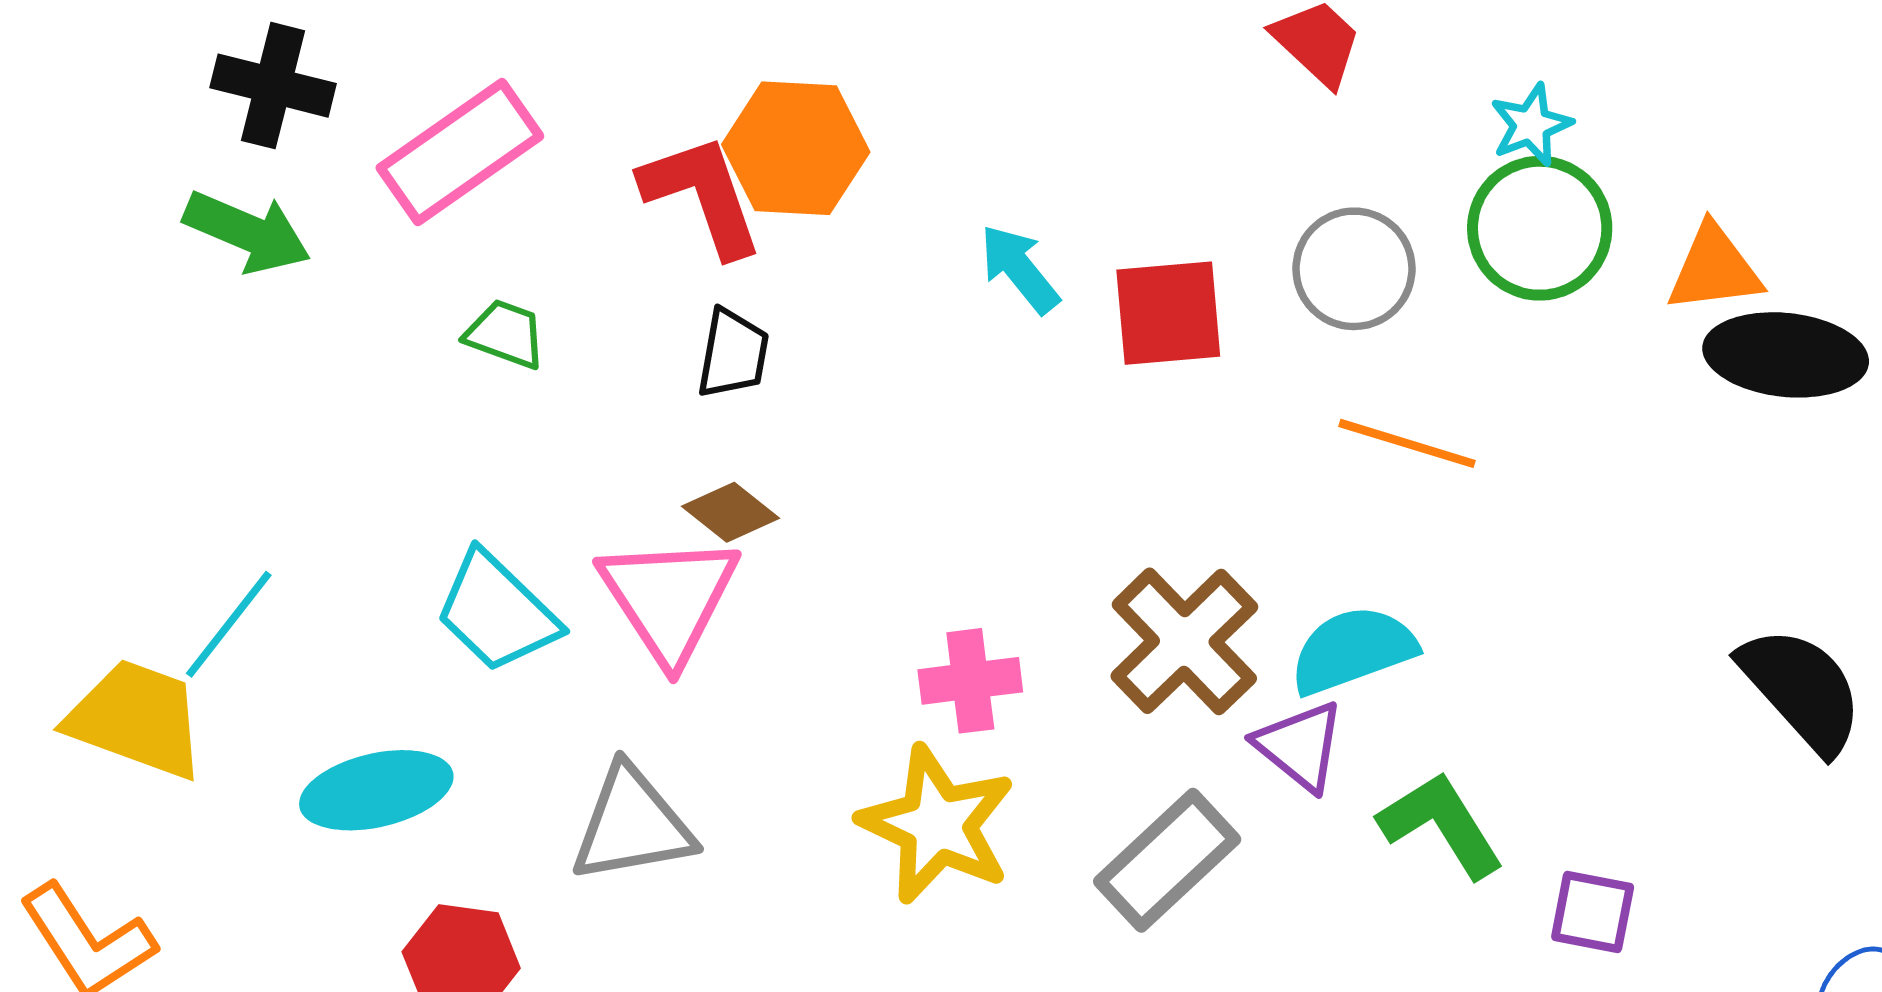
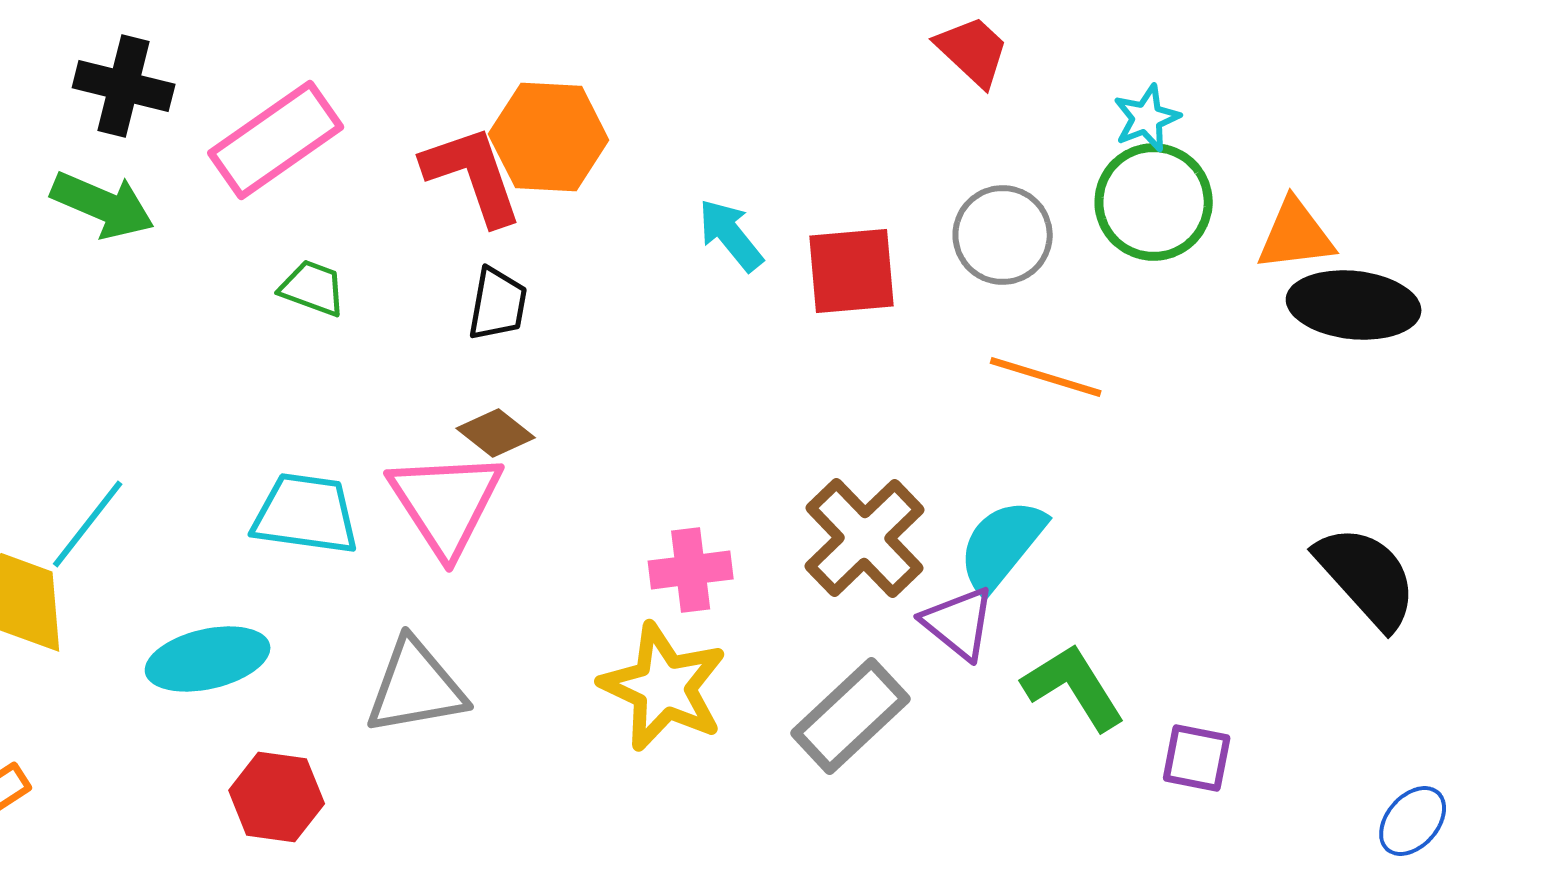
cyan trapezoid: (497, 612) -> (306, 514), turned 144
cyan semicircle: (1353, 650) -> (1002, 545), turned -31

